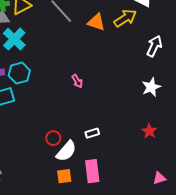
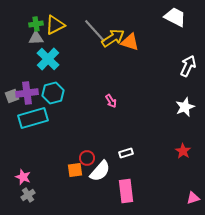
yellow arrow: (125, 18) -> (113, 38), moved
orange square: (64, 176) -> (75, 170), moved

